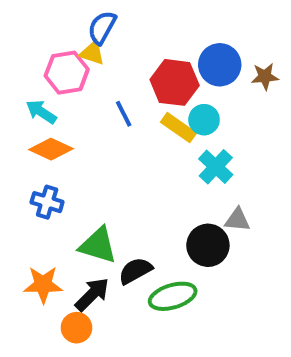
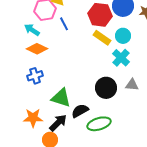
blue line: (124, 114) -> (64, 24), moved
cyan circle: (204, 120) -> (123, 36), moved
blue cross: (47, 202) -> (35, 76), turned -35
black circle: (208, 245) -> (106, 88), moved

